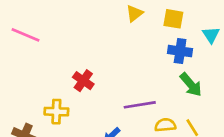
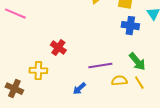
green arrow: (191, 85) -> (137, 62), moved

